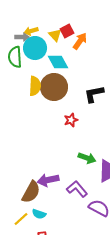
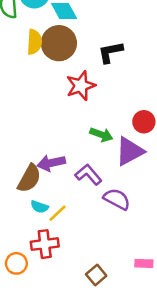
red star: (71, 120) -> (81, 86), size x1.6
yellow line: (21, 219) -> (58, 213), moved

